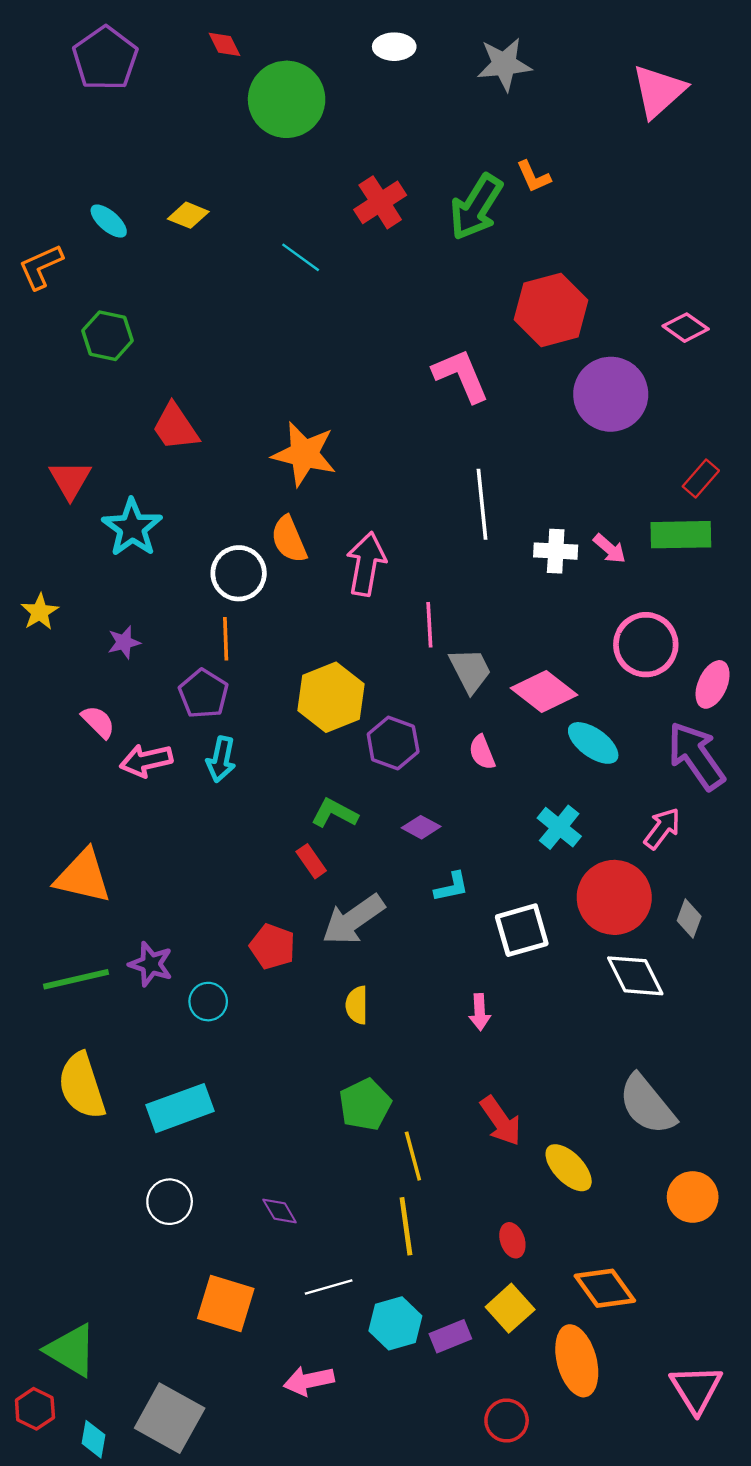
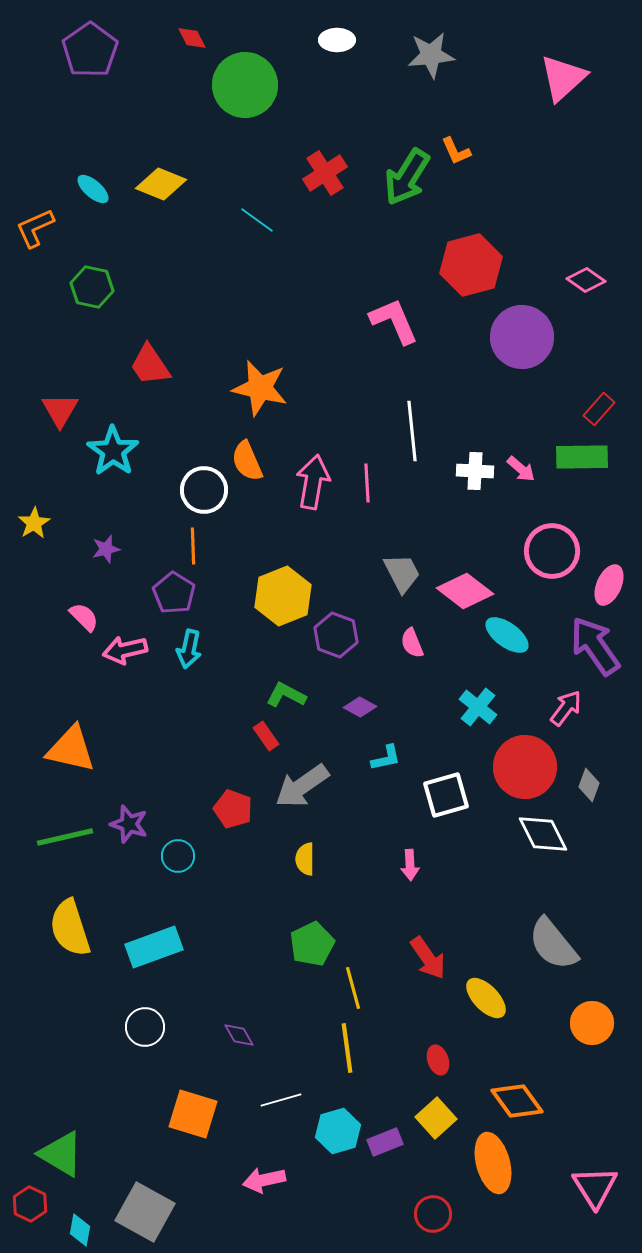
yellow diamond: (188, 215) -> (161, 184), size x1.4
pink line: (429, 625) -> (367, 483), moved

